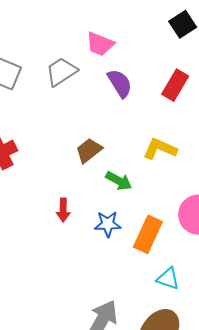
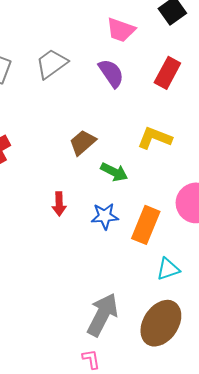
pink trapezoid: (100, 44) -> (121, 30), moved
cyan triangle: (168, 279) -> (168, 269), turned -35

